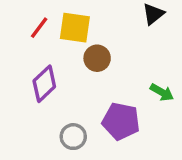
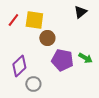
purple diamond: (44, 84) -> (19, 66), moved
purple pentagon: (121, 121) -> (62, 60), moved

